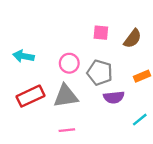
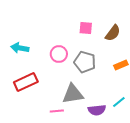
gray triangle: (66, 96) -> (73, 94), moved
purple semicircle: (114, 97) -> (97, 110), moved

